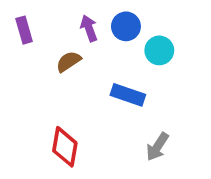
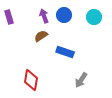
cyan circle: (159, 50) -> (94, 17), moved
brown semicircle: (69, 62) -> (41, 36), moved

